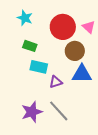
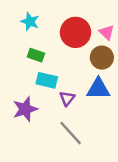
brown circle: (75, 51) -> (102, 58), moved
purple triangle: (56, 82) -> (67, 98), turned -32
purple star: (32, 112) -> (25, 109), moved

